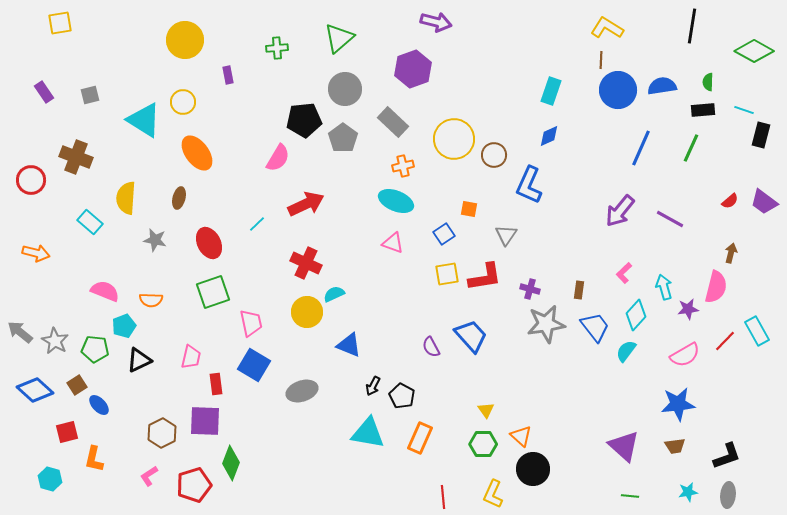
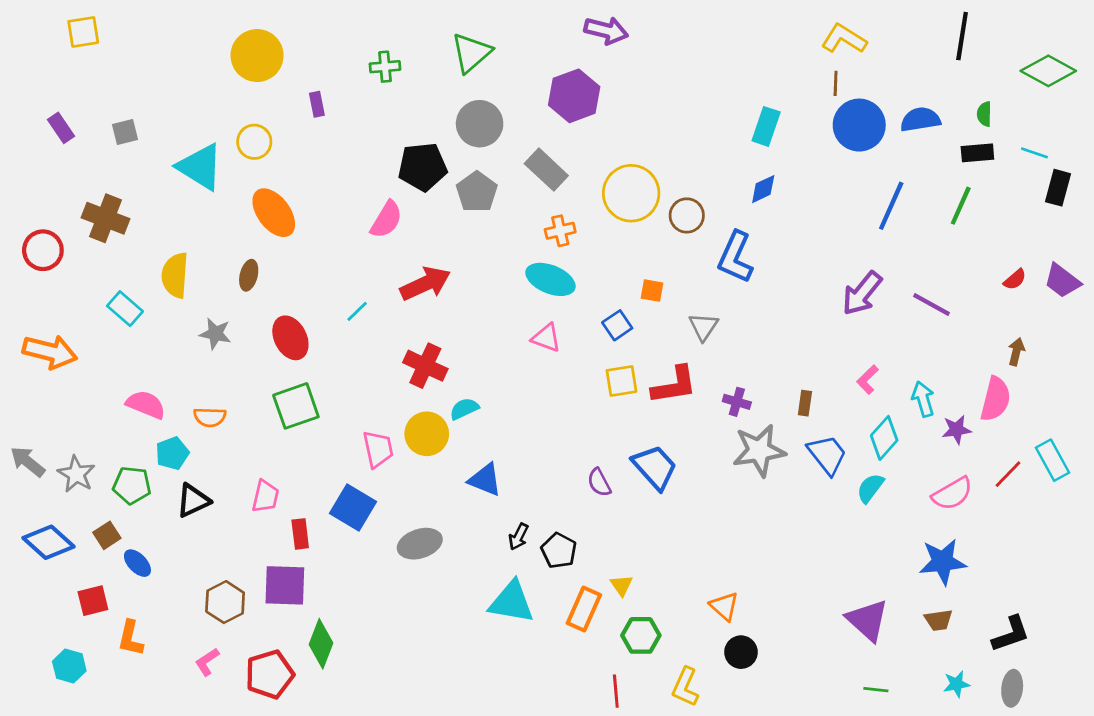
orange arrow: (36, 253) -> (50, 352), size x1.4
pink trapezoid: (251, 323) -> (378, 449), moved
yellow triangle: (486, 410) -> (621, 585), moved
green hexagon: (483, 444) -> (641, 635), moved
black circle: (533, 469) -> (741, 652), size x0.7

